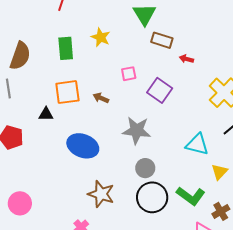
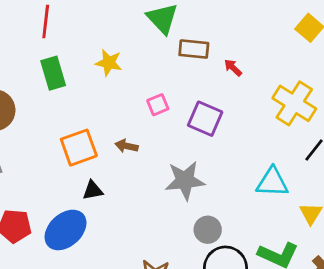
green rectangle: (66, 48) -> (53, 73), moved
red arrow: (186, 59) -> (233, 68), turned 40
black triangle: (46, 114) -> (93, 190), moved
blue ellipse: (83, 146) -> (66, 230), moved, turned -52

